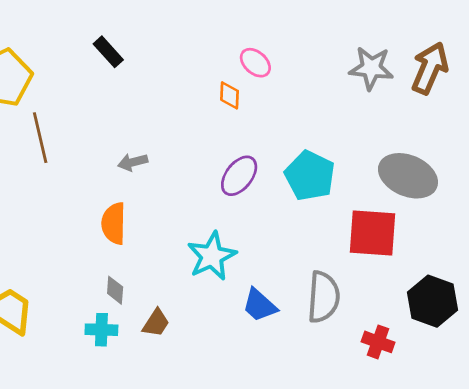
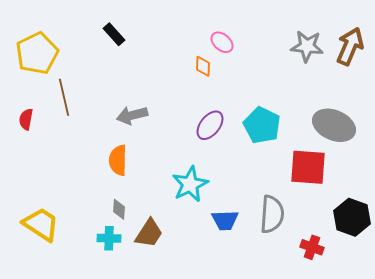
gray arrow: (133, 162) -> (132, 115), size x1.4
blue trapezoid: (259, 305) -> (225, 220), turned -44
brown trapezoid: (156, 323) -> (149, 233), size x1.4

